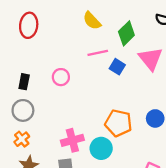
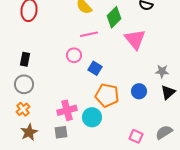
blue square: (117, 67) -> (95, 68), moved
pink circle: (61, 77) -> (74, 55), moved

